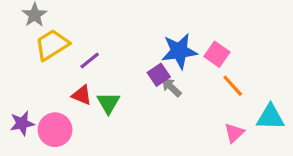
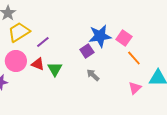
gray arrow: (171, 87) -> (93, 75), moved
pink circle: (55, 130) -> (16, 61), moved

